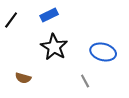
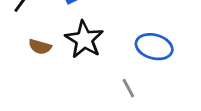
brown semicircle: (23, 78) -> (40, 47), moved

